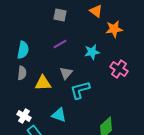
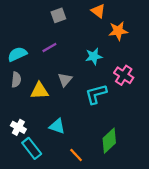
gray square: (60, 15) -> (58, 15), turned -32
purple line: (60, 44) -> (49, 48), moved
cyan semicircle: (23, 50) -> (17, 54), turned -126
cyan L-shape: (80, 90) -> (96, 94), moved

